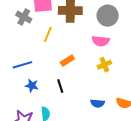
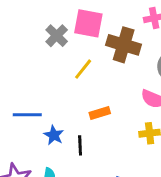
blue line: (22, 65) -> (27, 115), moved
blue star: (32, 86) -> (54, 135), moved

